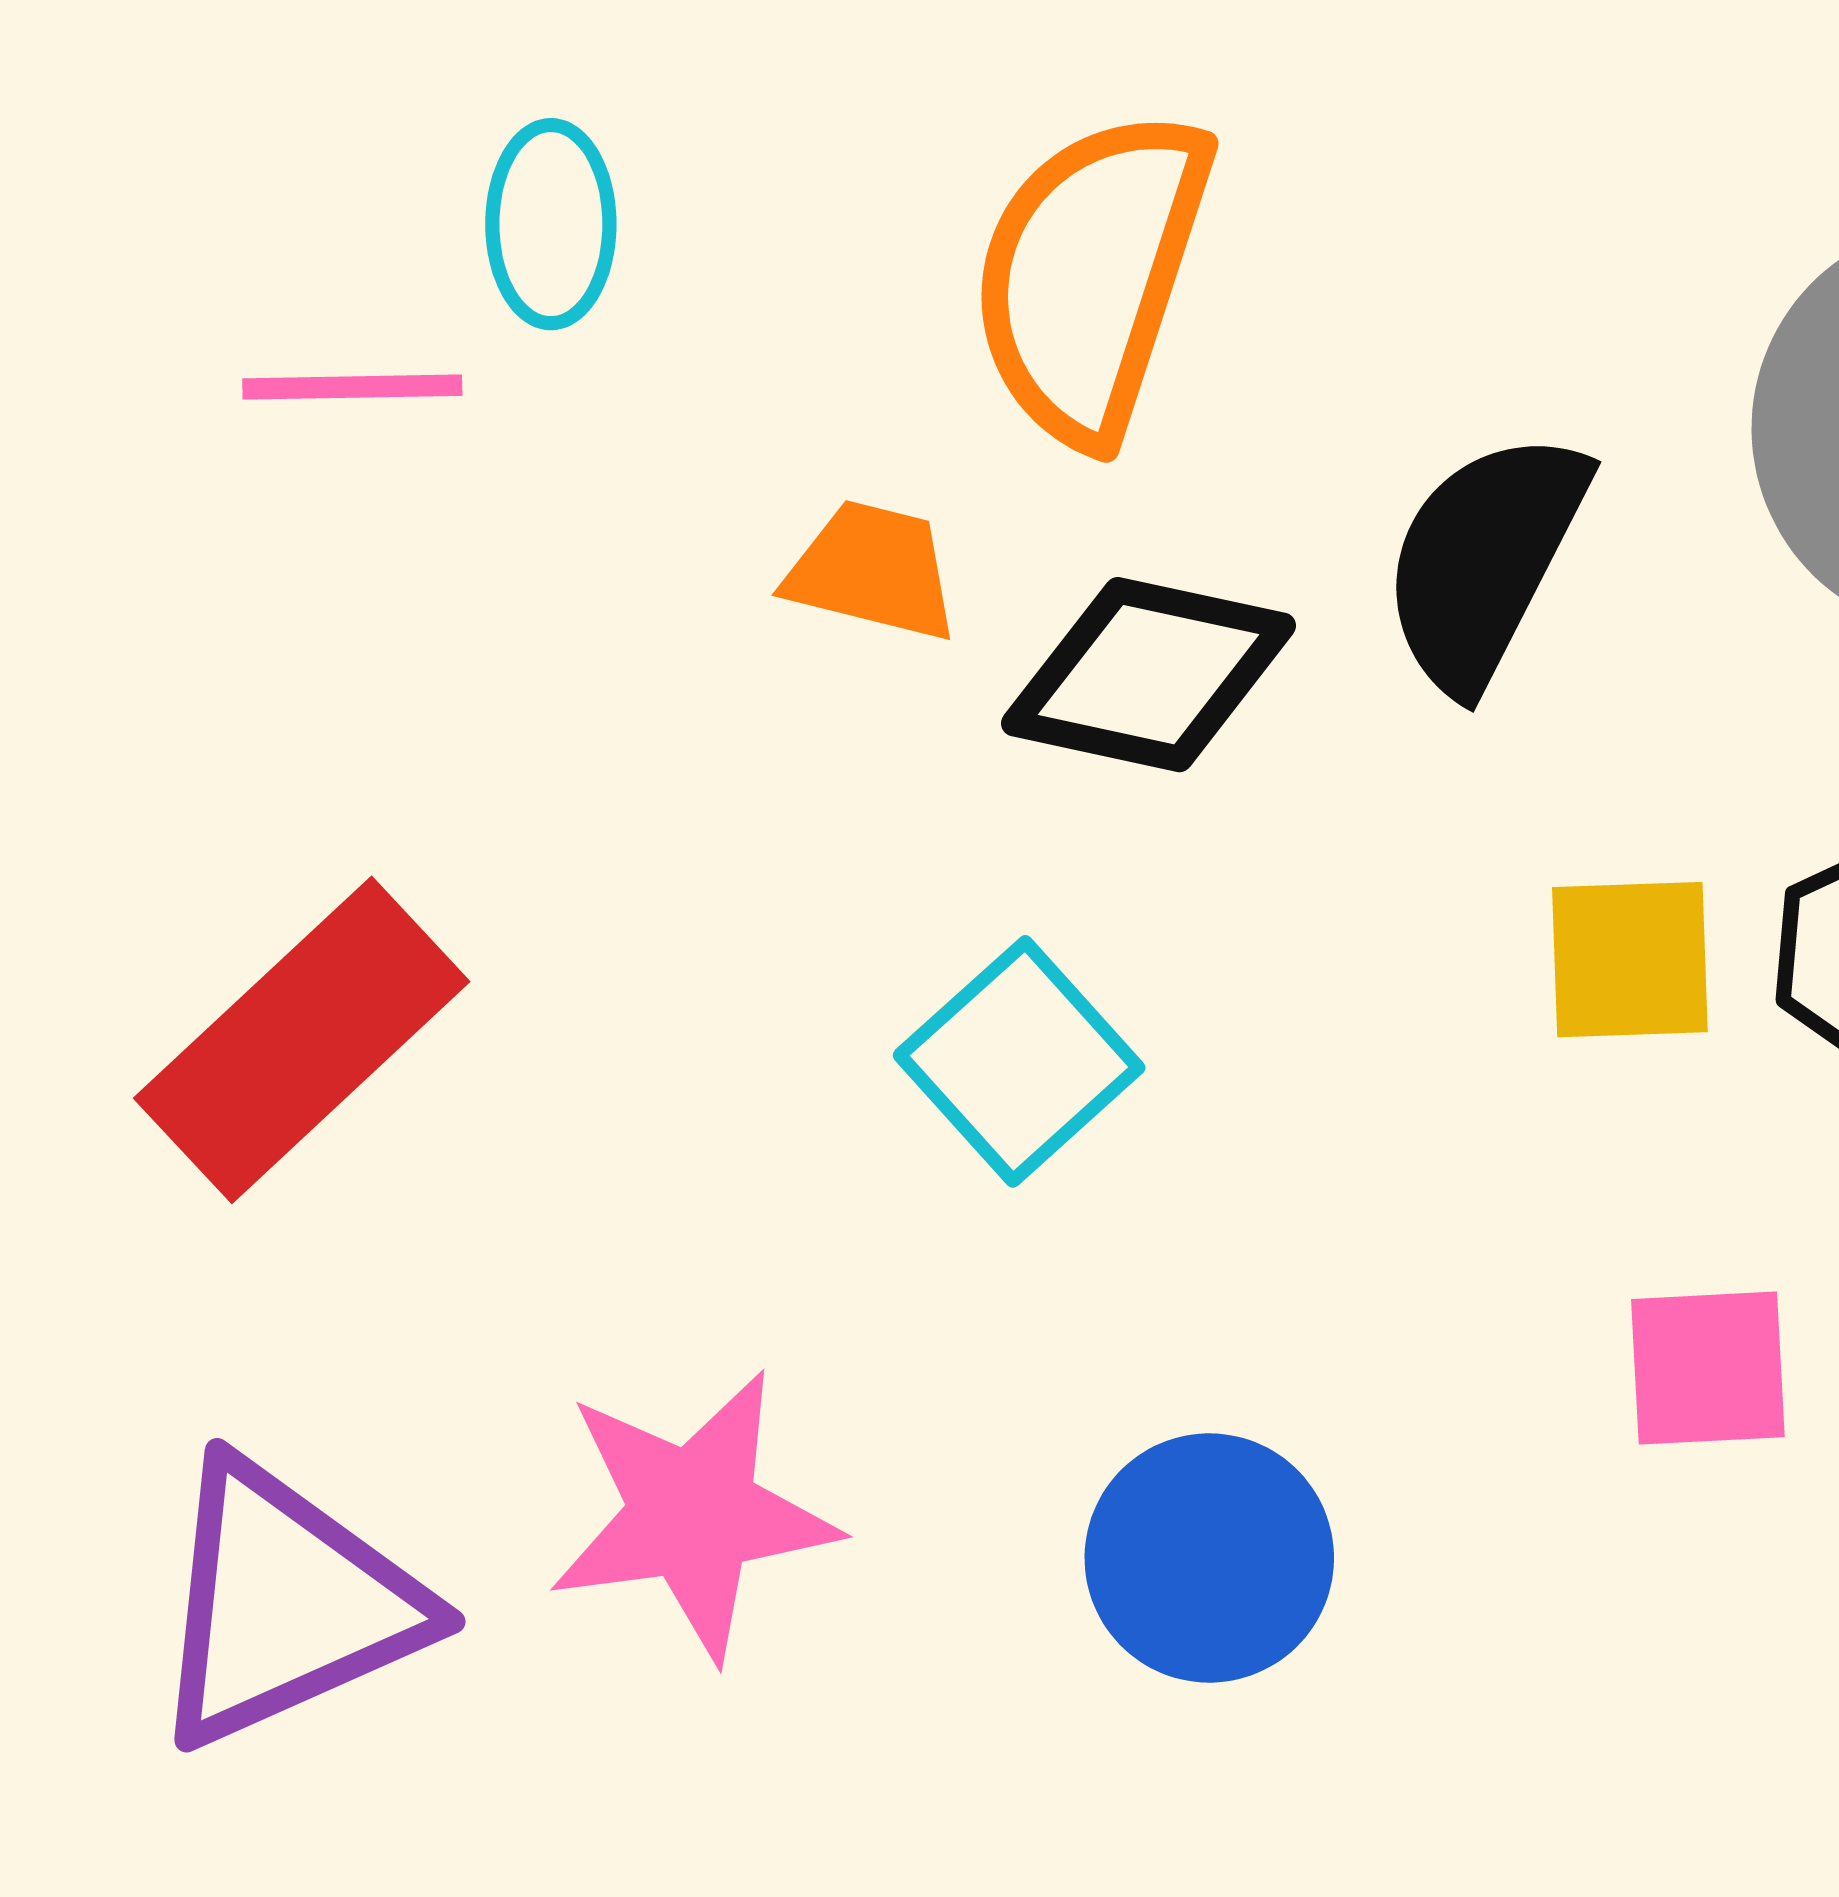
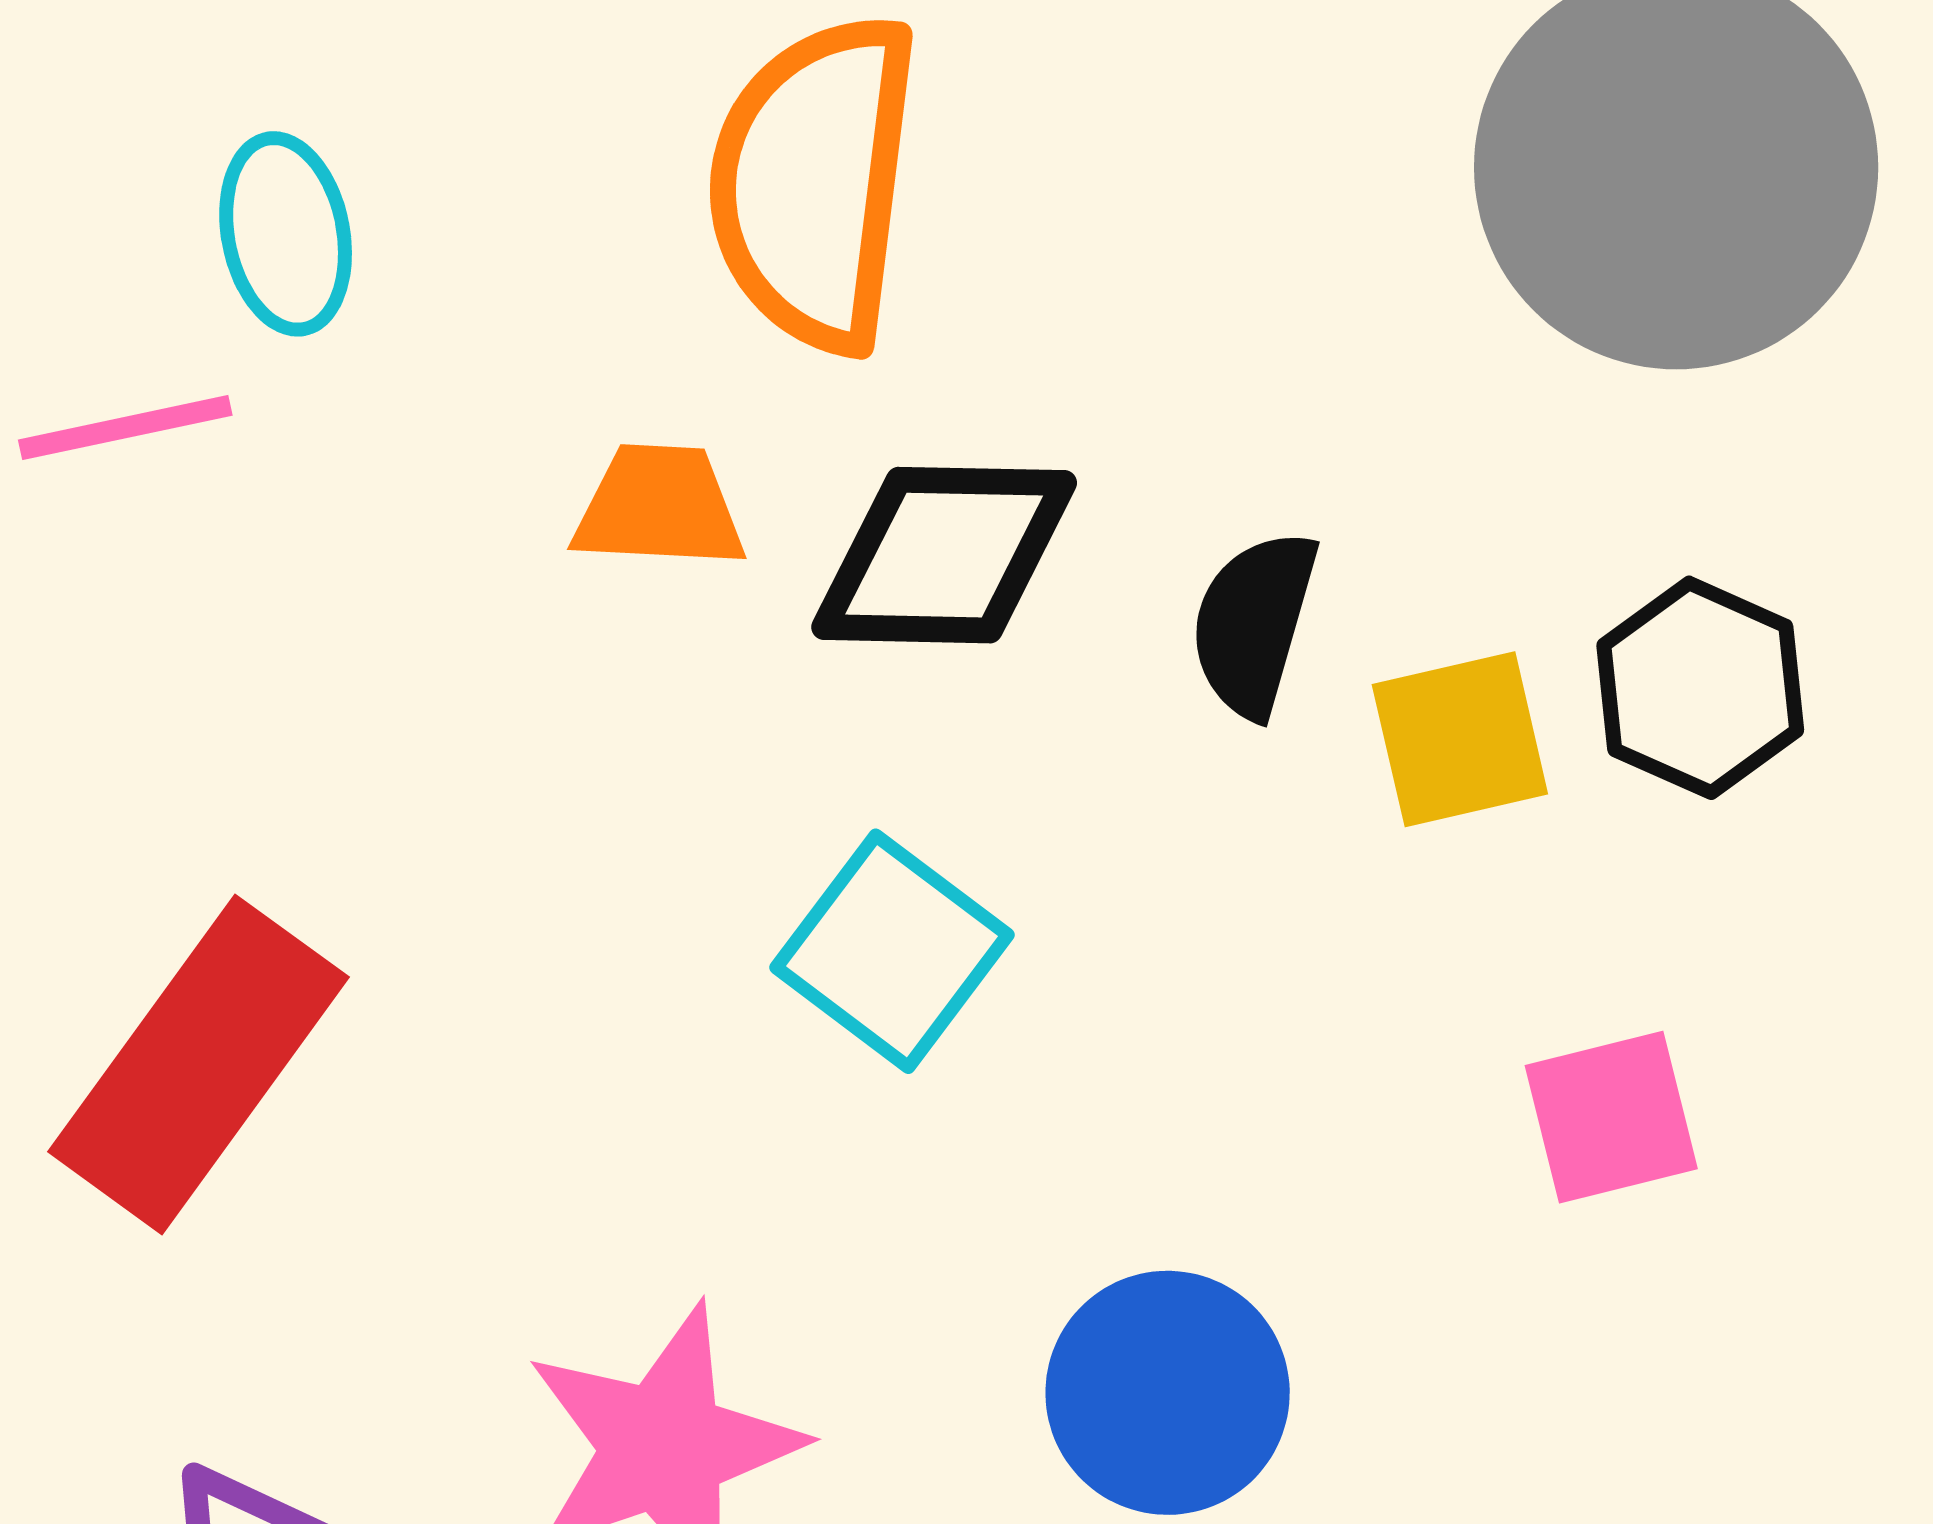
black semicircle: (1484, 560) -> (1254, 623), moved, size x0.7

